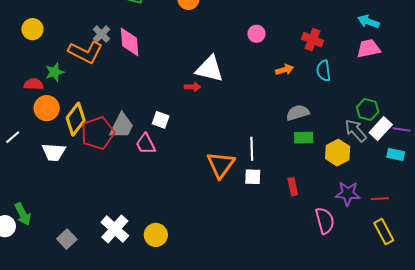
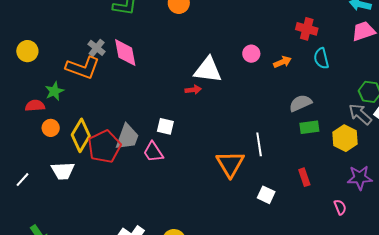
pink circle: (256, 34) -> (251, 54), moved
orange circle: (47, 108) -> (51, 128), size x0.7
white line: (13, 137) -> (23, 180), moved
white square: (253, 177) -> (266, 195), moved, turned 30
pink semicircle: (325, 221) -> (340, 207), size x0.6

